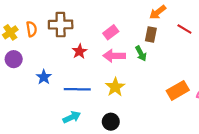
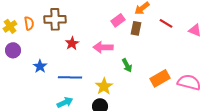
pink rectangle: (111, 32) -> (118, 20), moved
green arrow: (141, 54) -> (127, 65), moved
yellow star: (115, 87) -> (104, 86), moved

